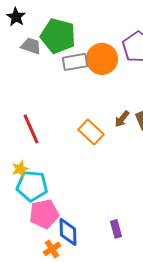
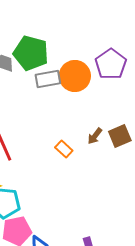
orange rectangle: (91, 132) -> (64, 149), size x0.7

